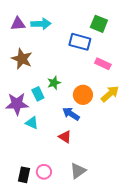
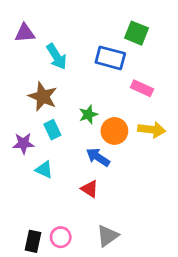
cyan arrow: (41, 24) -> (57, 57), moved, turned 60
brown star: (22, 59) -> (43, 97), moved
green star: (54, 83) -> (88, 114), moved
yellow arrow: (110, 94) -> (152, 130), turned 48
purple star: (17, 104) -> (23, 143), size x0.7

